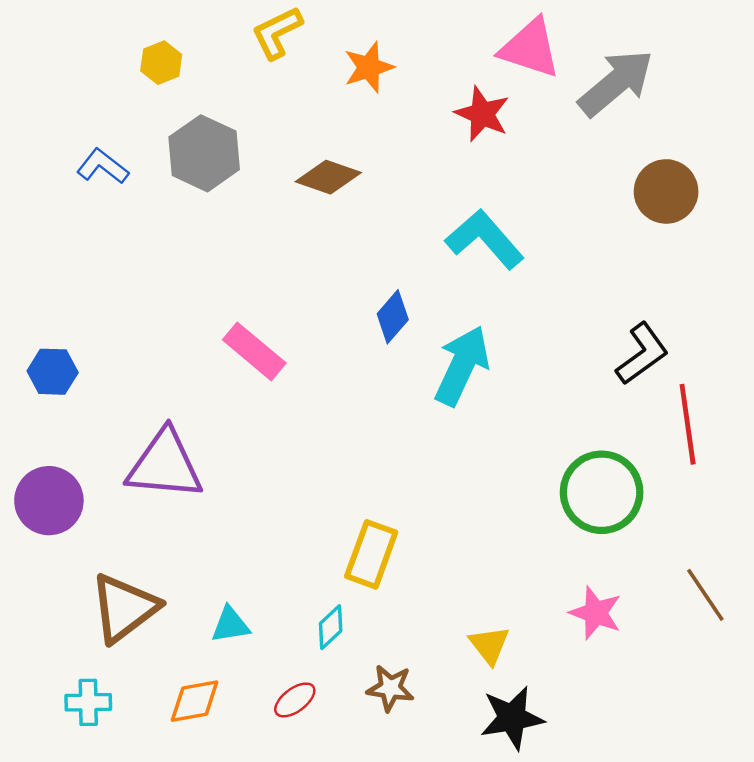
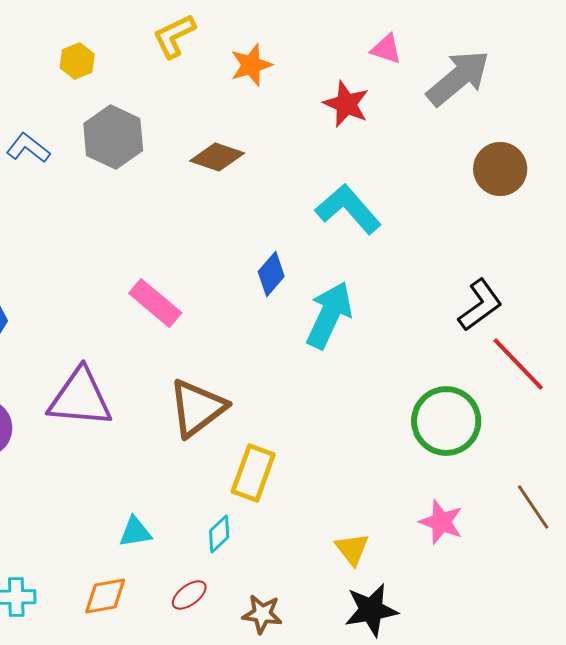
pink triangle: (530, 48) -> (386, 49), size x0.6
red line: (688, 424) -> (518, 364), turned -36
brown triangle: (124, 608) -> (197, 408), moved
brown star: (390, 688) -> (262, 614), moved

